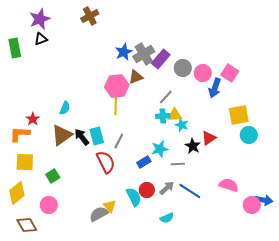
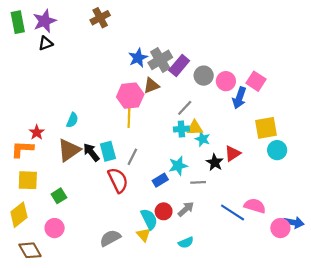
green rectangle: (15, 48) -> (18, 22), moved
blue line: (190, 191) -> (233, 212), moved
yellow triangle: (110, 206) -> (144, 235), moved

